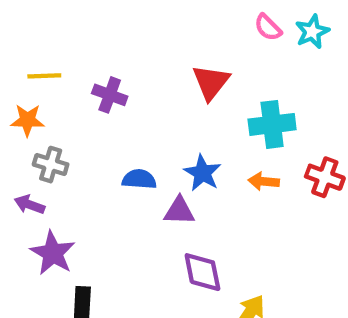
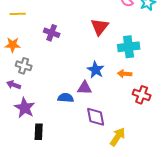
yellow line: (44, 76) -> (18, 14), moved
red cross: (325, 177) -> (142, 95), moved
blue semicircle: (139, 179) -> (66, 98), moved

